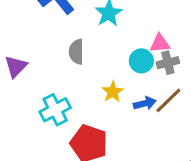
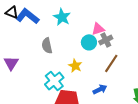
blue arrow: (145, 103) -> (100, 89), moved
cyan cross: (55, 110) -> (54, 81), moved

